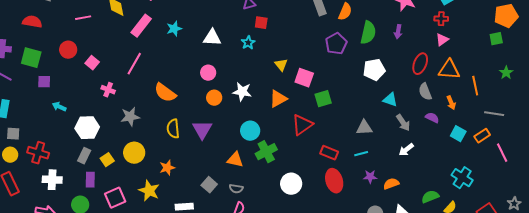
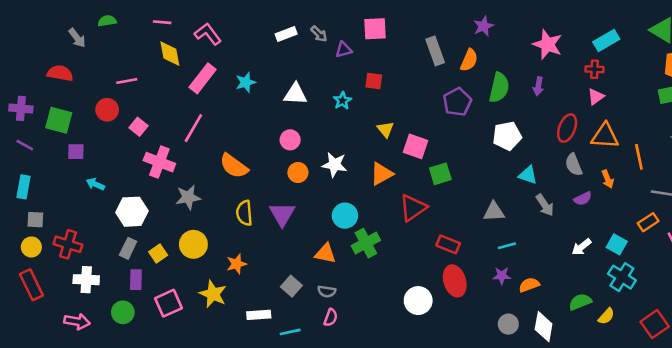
pink line: (83, 18) -> (127, 81), moved
red square: (261, 23) -> (374, 81), moved
pink cross: (108, 90) -> (159, 162), size x1.6
purple semicircle: (432, 118) -> (583, 199), turned 128
cyan square: (458, 134) -> (617, 244), moved
white arrow: (406, 150) -> (581, 247), moved
cyan line: (361, 154) -> (507, 246), moved
white circle: (291, 184) -> (418, 301), moved

